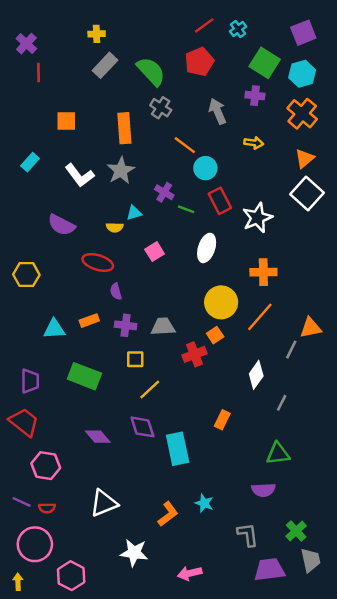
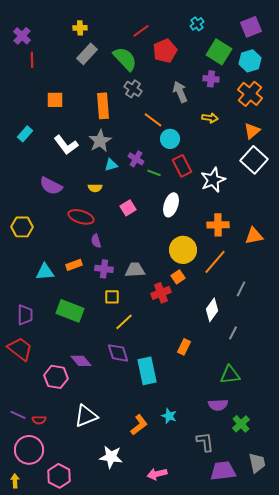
red line: (204, 25) -> (141, 31), moved
cyan triangle: (134, 213) -> (111, 165), moved
orange triangle: (311, 328) -> (254, 236), moved
pink hexagon: (46, 466) -> (56, 377), moved
green cross: (296, 531) -> (241, 424), moved

